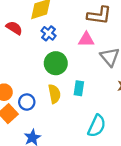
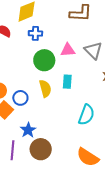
blue cross: (49, 33) -> (35, 33), turned -32
pink triangle: (86, 40) -> (68, 50), moved

